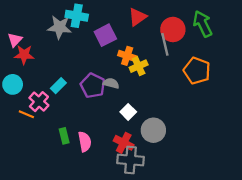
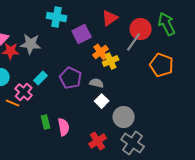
gray star: (60, 27) -> (31, 44), moved
gray line: (165, 44) -> (134, 42), turned 48
orange cross: (127, 56) -> (101, 52), turned 35
gray semicircle: (111, 83) -> (97, 83), moved
red cross: (124, 143) -> (98, 141), moved, turned 30
gray cross: (131, 160) -> (133, 143), moved, turned 30

